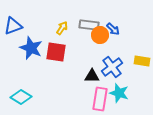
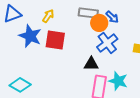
yellow arrow: (62, 28) -> (48, 16), moved
blue cross: (112, 67) -> (107, 43), moved

